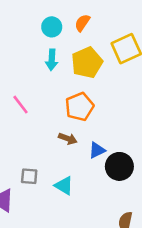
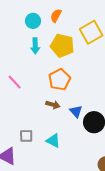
yellow pentagon: (87, 63) -> (62, 46), turned -30
blue triangle: (97, 150) -> (76, 111), turned -40

